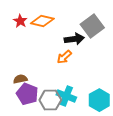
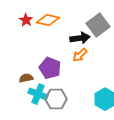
orange arrow: (64, 57) -> (80, 55), moved
purple pentagon: (27, 94) -> (50, 68), moved
cyan cross: (66, 96) -> (38, 94), moved

